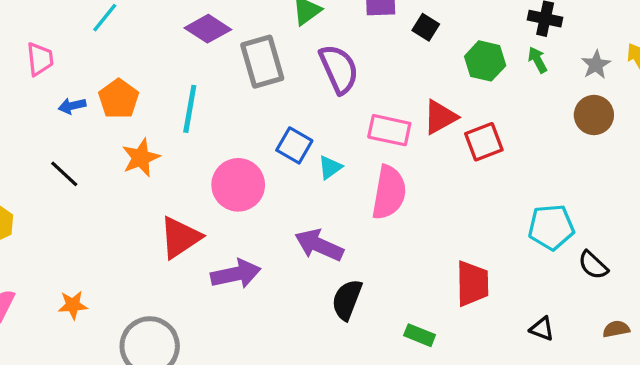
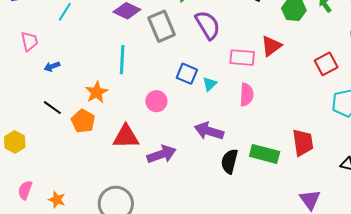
orange pentagon: (119, 99) -> (83, 121), moved
red square: (484, 142) -> (326, 64), moved
pink circle: (238, 185) -> (156, 101), size x0.7
pink semicircle: (389, 193) -> (247, 95), size x0.7
red triangle: (180, 237) -> (126, 137), turned 40
orange star: (73, 305) -> (57, 200), moved, turned 30
green rectangle: (420, 335) -> (265, 154), moved, size x1.6

